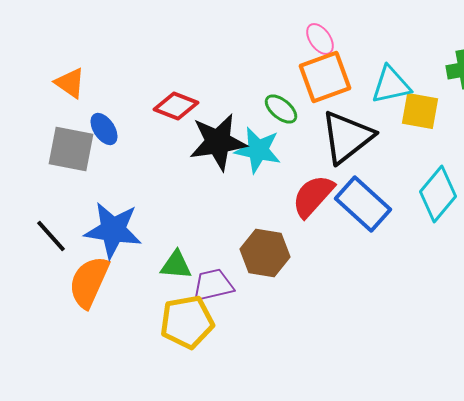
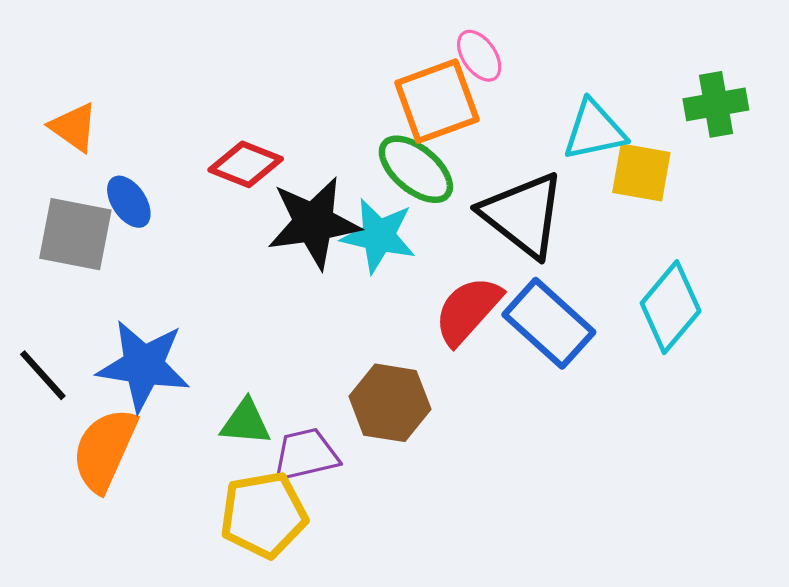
orange square: (325, 77) -> (437, 101), moved
green ellipse: (281, 109) -> (416, 169), size x1.4
black triangle: (347, 137) -> (523, 215), turned -44

